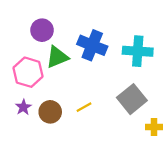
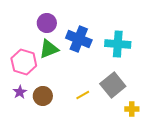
purple circle: (42, 30) -> (47, 23), moved
yellow line: (84, 107) -> (83, 95), moved

